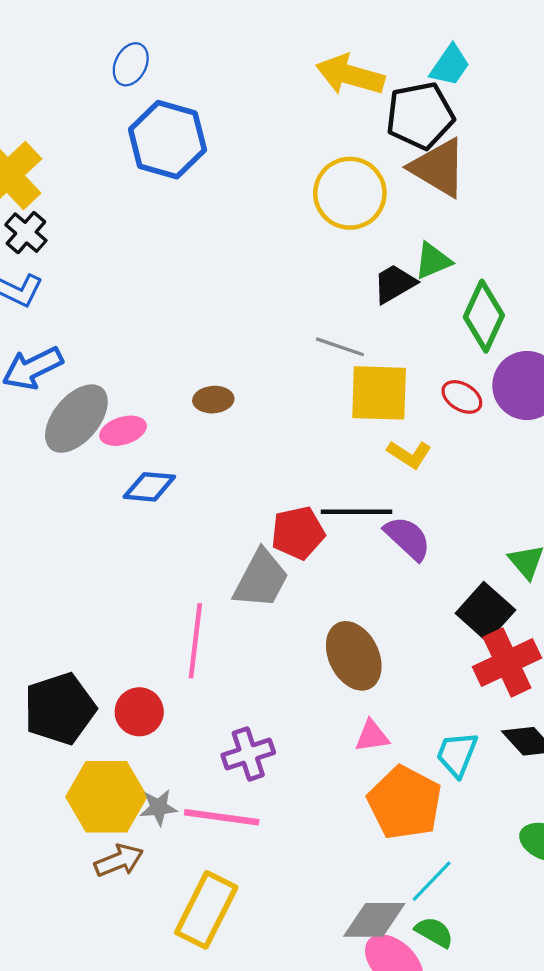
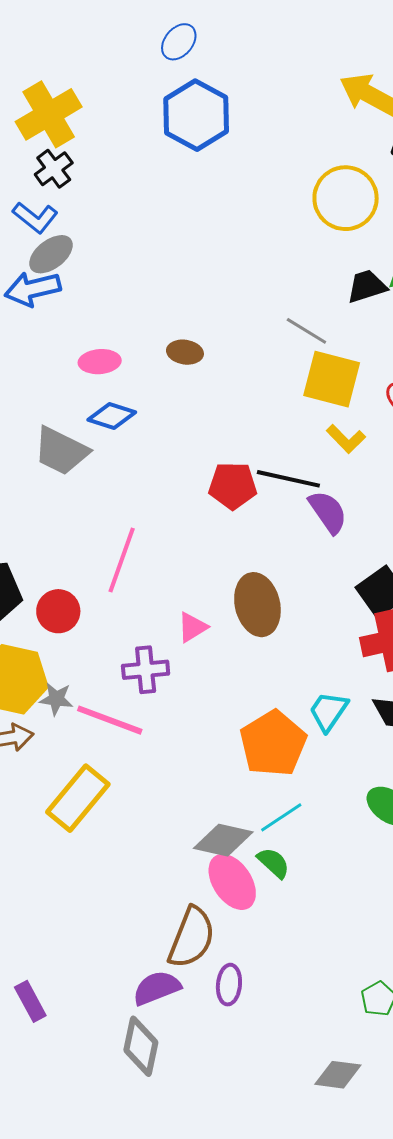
gray ellipse: (76, 419) -> (51, 254), moved, size x0.7
gray trapezoid: (261, 579) -> (61, 451), moved, turned 76
pink triangle: (372, 736) -> (192, 627), moved, turned -36

